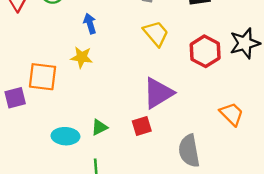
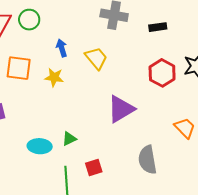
yellow trapezoid: (156, 33) -> (96, 58), moved
orange square: (43, 77) -> (19, 68), moved
red square: (142, 126) -> (94, 167), moved

